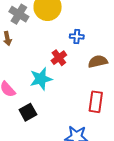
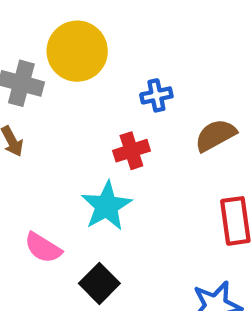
red cross: (59, 58) -> (131, 151), turned 35

